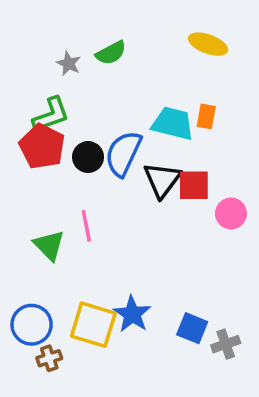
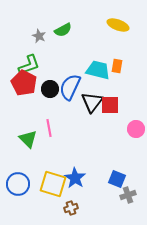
pink circle: (231, 213) -> (136, 129), moved
blue square: (192, 328) -> (117, 179), moved
brown cross: (49, 358) -> (71, 208), moved

